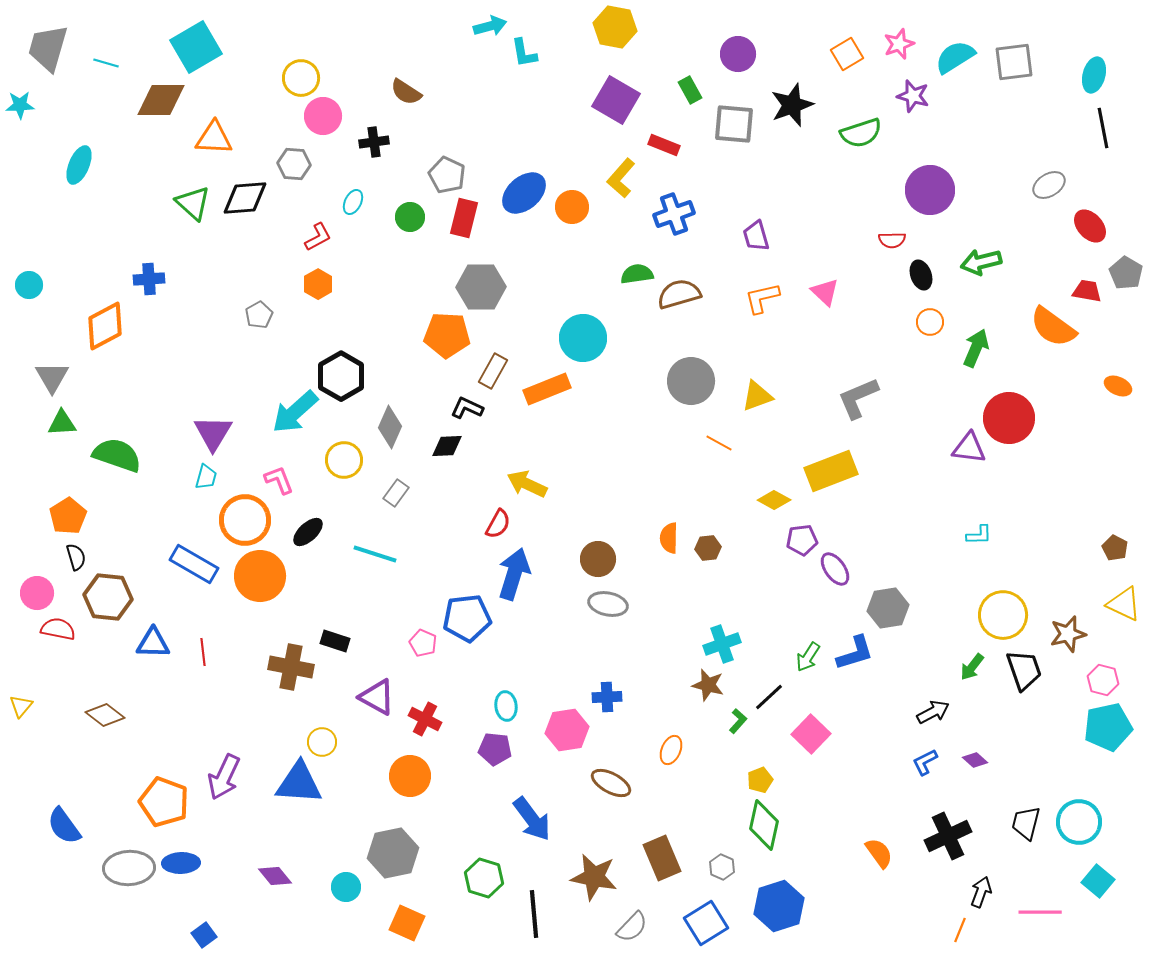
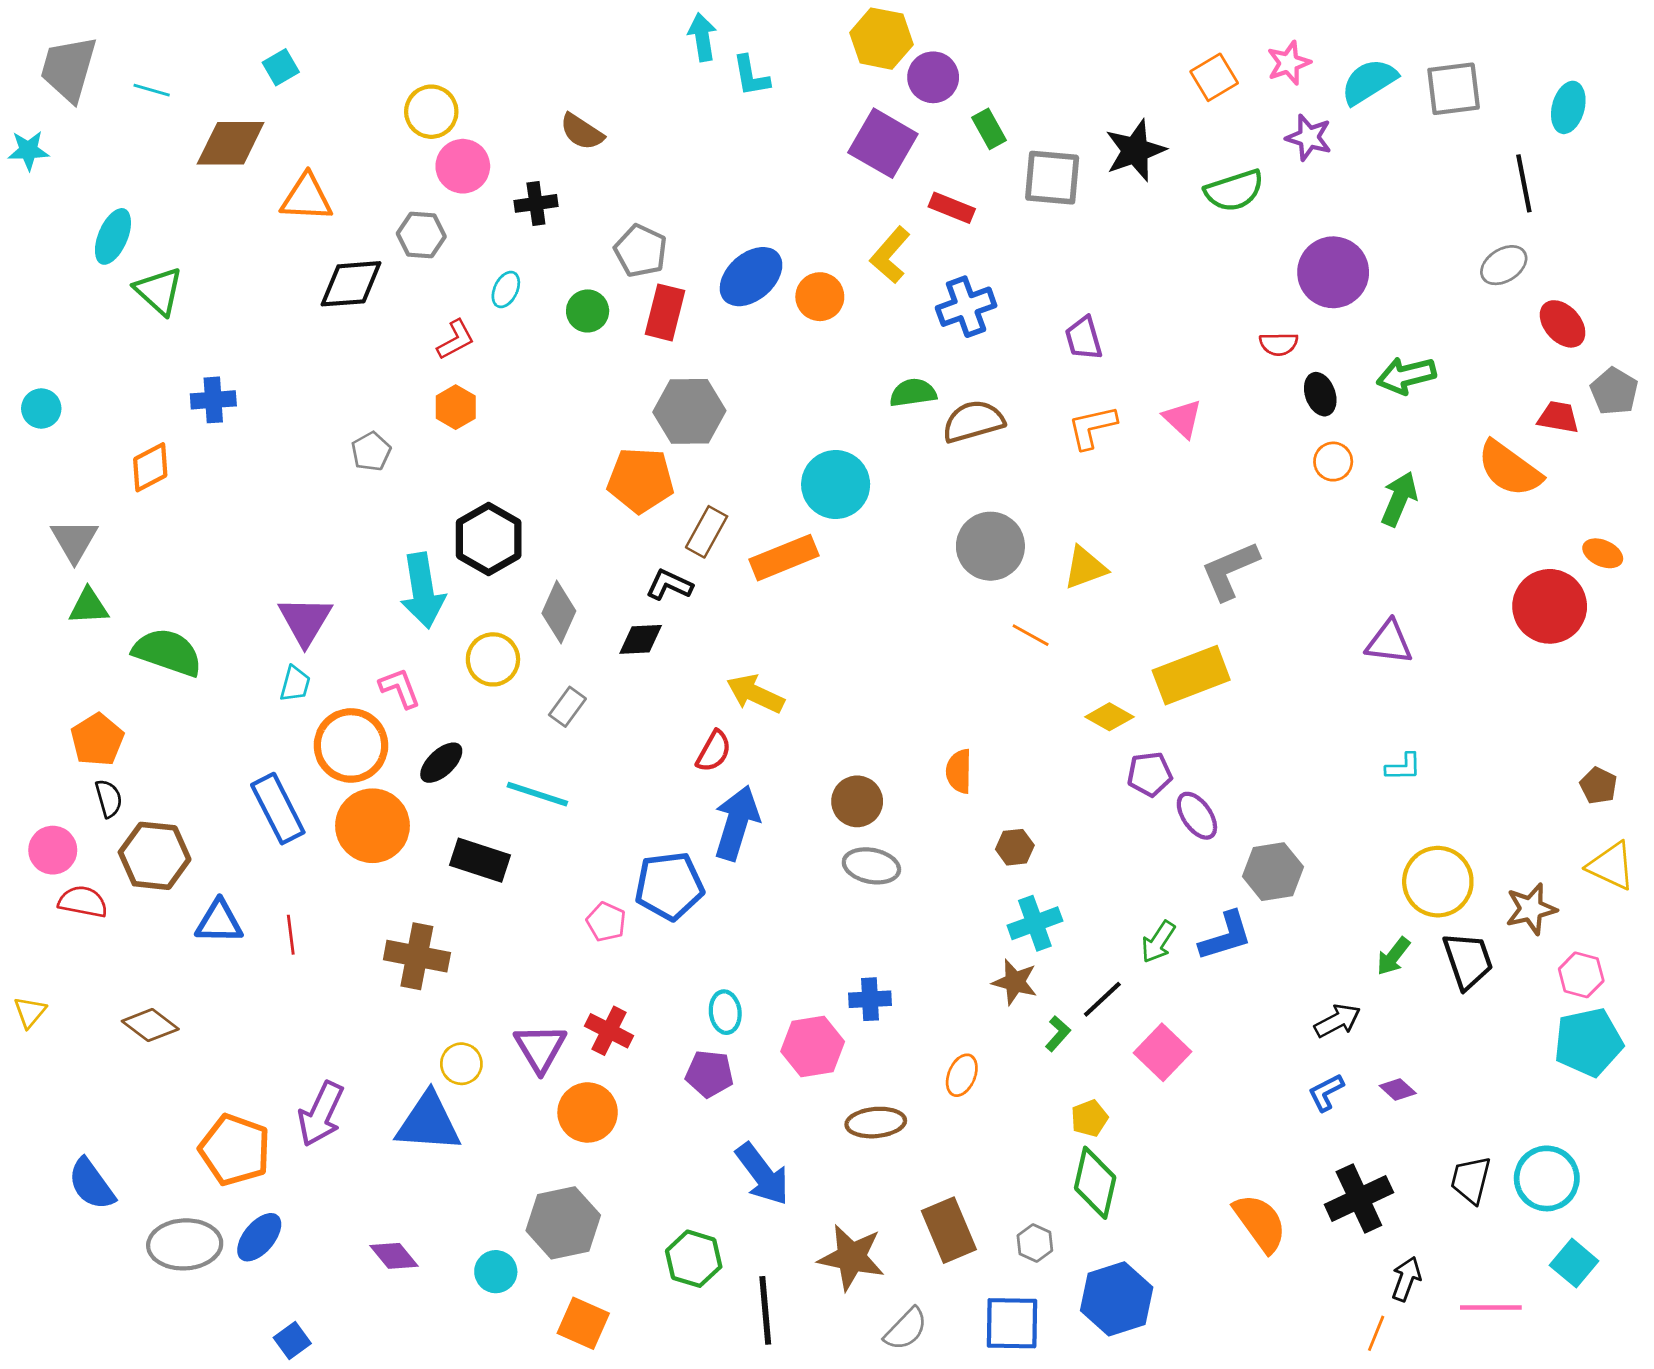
cyan arrow: (490, 26) -> (702, 37), turned -84
cyan square: (196, 47) -> (281, 67), size x0.5
purple circle: (738, 54) -> (933, 77), moved
black line: (1103, 128) -> (1524, 183), moved
green triangle: (193, 203) -> (159, 291), moved
orange diamond: (105, 326) -> (150, 467), size x0.7
cyan arrow: (295, 412) -> (423, 591), turned -57
red circle: (1009, 418) -> (1550, 606), moved
brown hexagon: (708, 548) -> (1015, 847), moved
blue rectangle: (194, 564) -> (278, 809), turned 33
black rectangle: (335, 641) -> (480, 860), moved, size x1.4
purple triangle: (377, 697) -> (540, 1048), moved, turned 30
brown ellipse: (611, 783) -> (876, 1123), turned -33
orange semicircle: (879, 853) -> (1260, 1223), size x1.4
blue ellipse: (181, 863) -> (259, 1237), turned -48
blue square: (706, 923) -> (1012, 1323), turned 33

